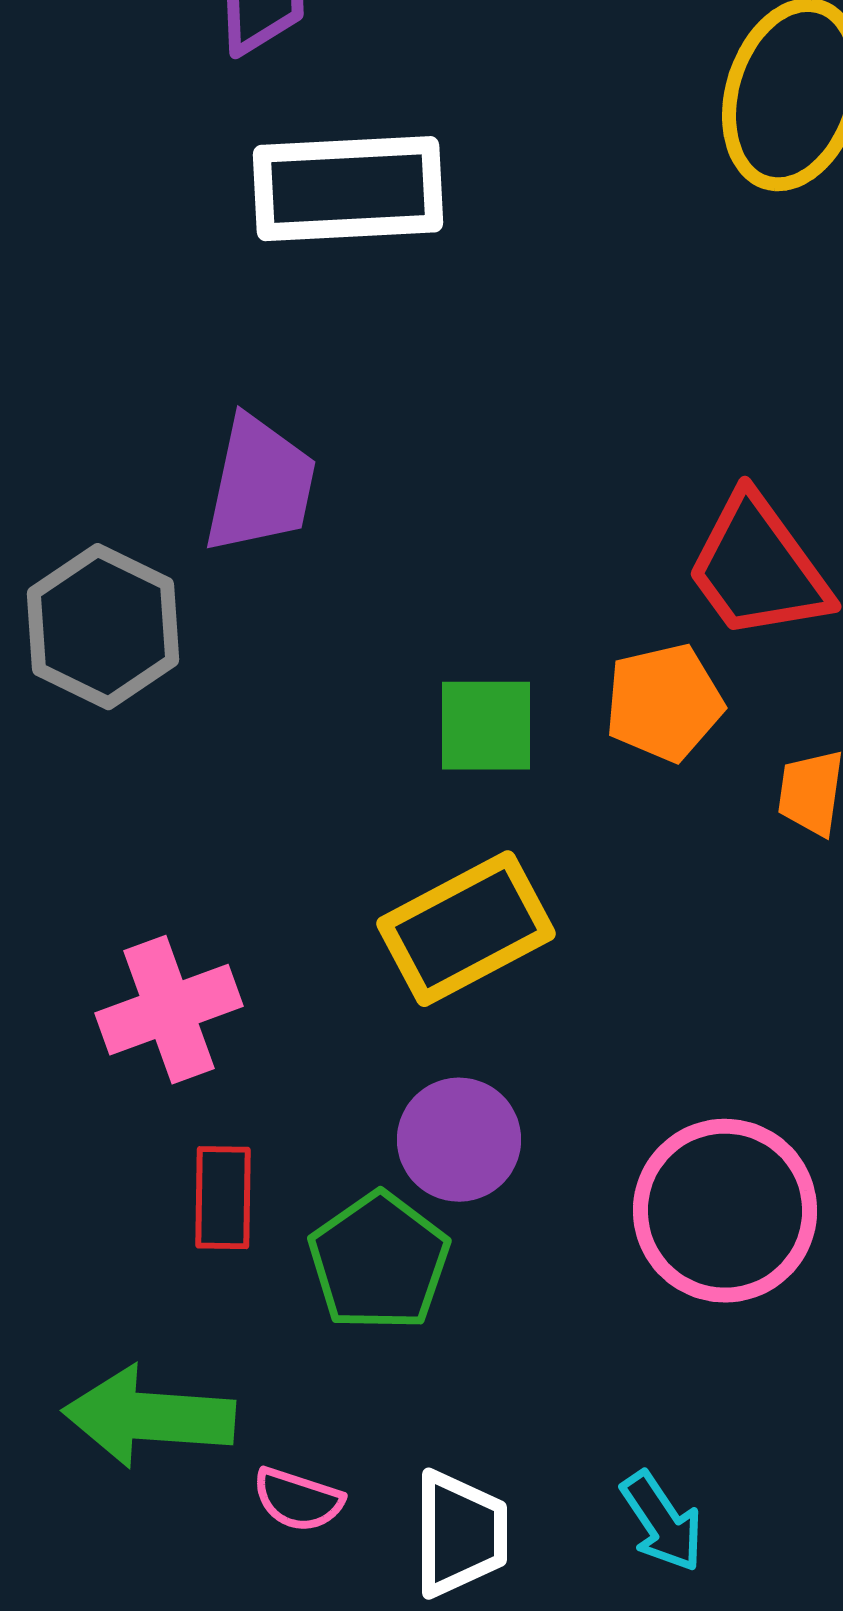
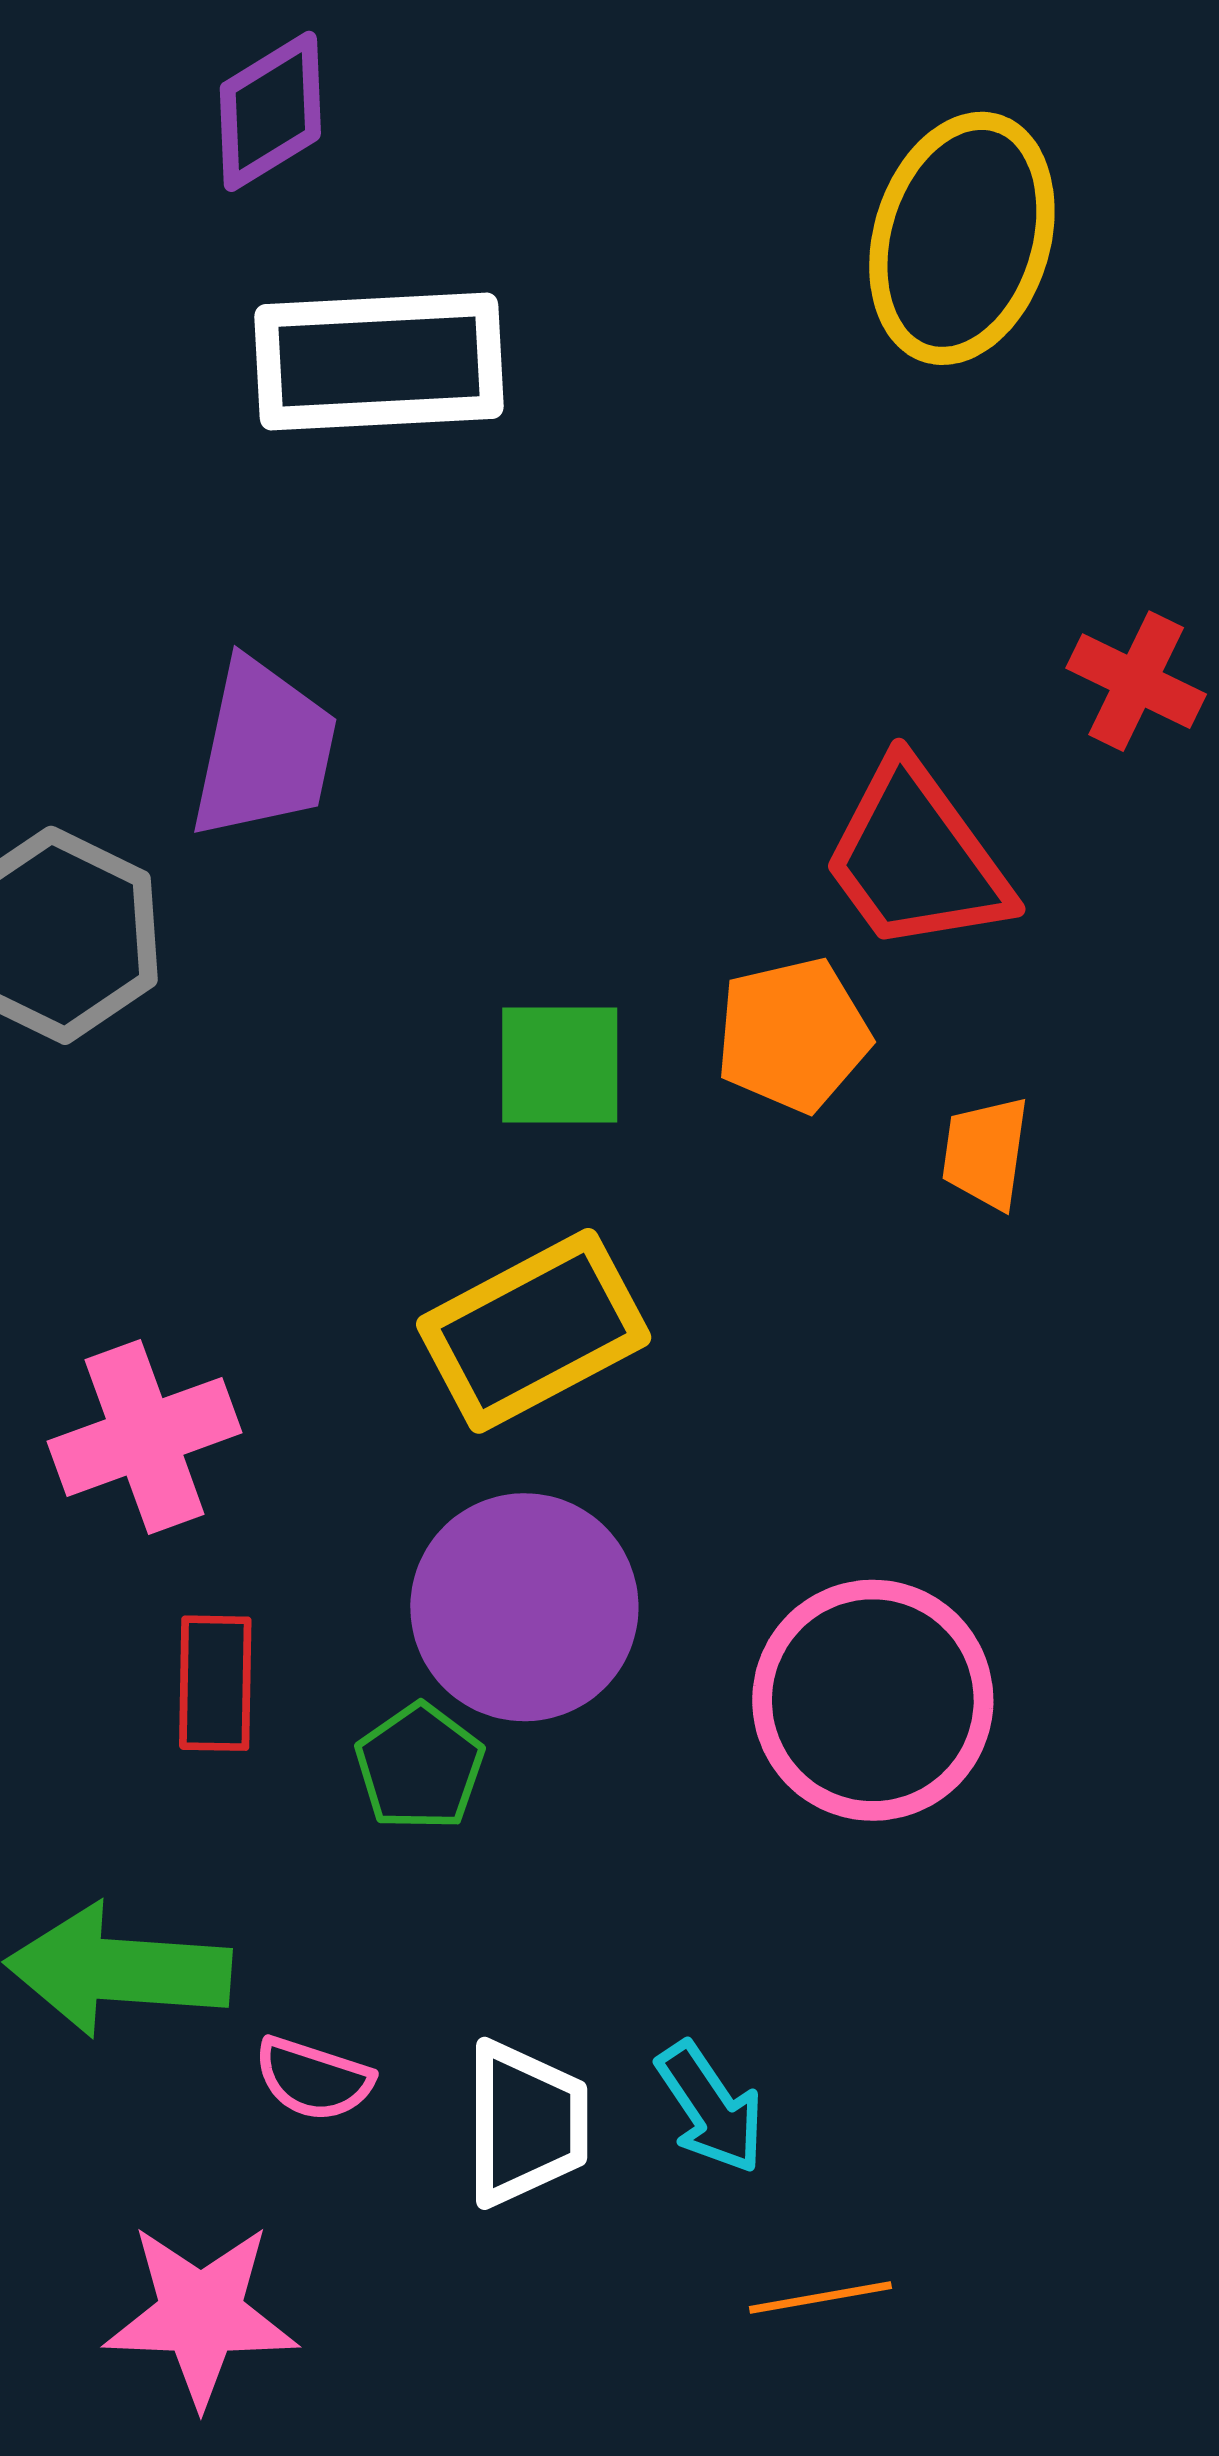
purple circle: (459, 1140) -> (524, 1607), size x1.4
green pentagon: (379, 1262) -> (420, 1767), size x0.7
cyan arrow: (662, 1522) -> (710, 2108), moved

